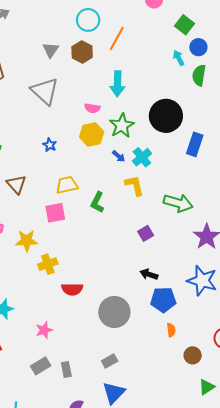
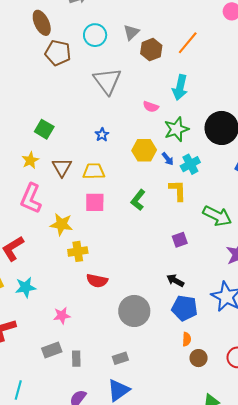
cyan circle: (88, 20) -> (95, 35), moved
gray triangle: (51, 50) -> (131, 32), moved
yellow hexagon: (92, 134) -> (144, 150), moved
yellow trapezoid: (67, 185) -> (94, 171), moved
brown circle: (193, 355) -> (199, 358), moved

